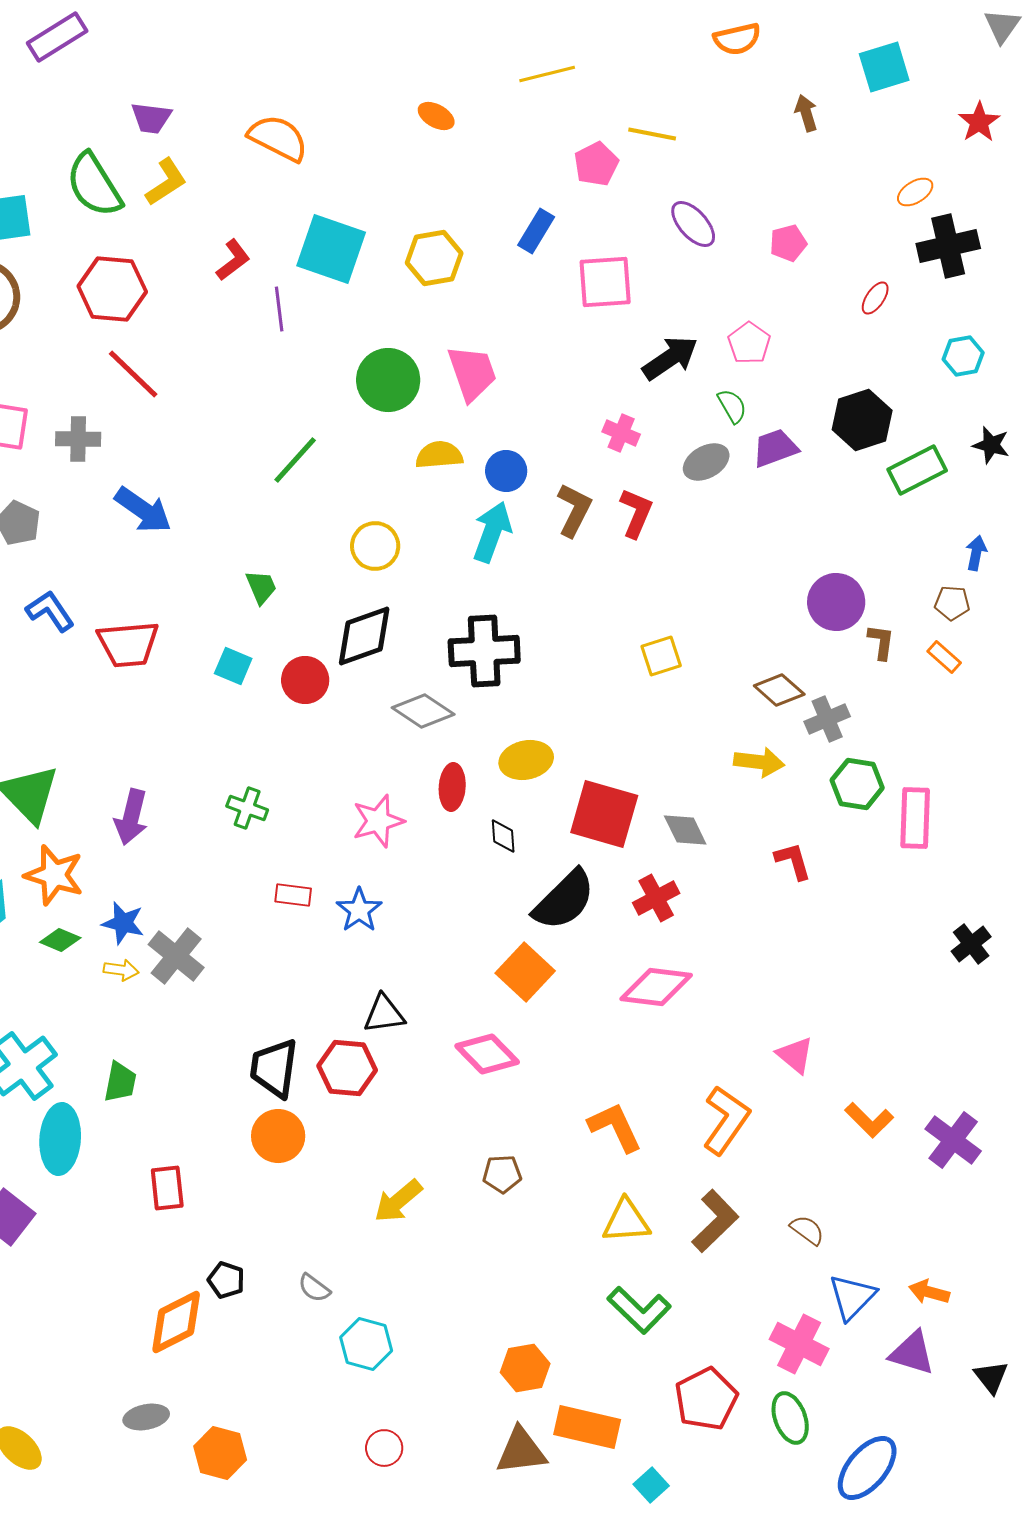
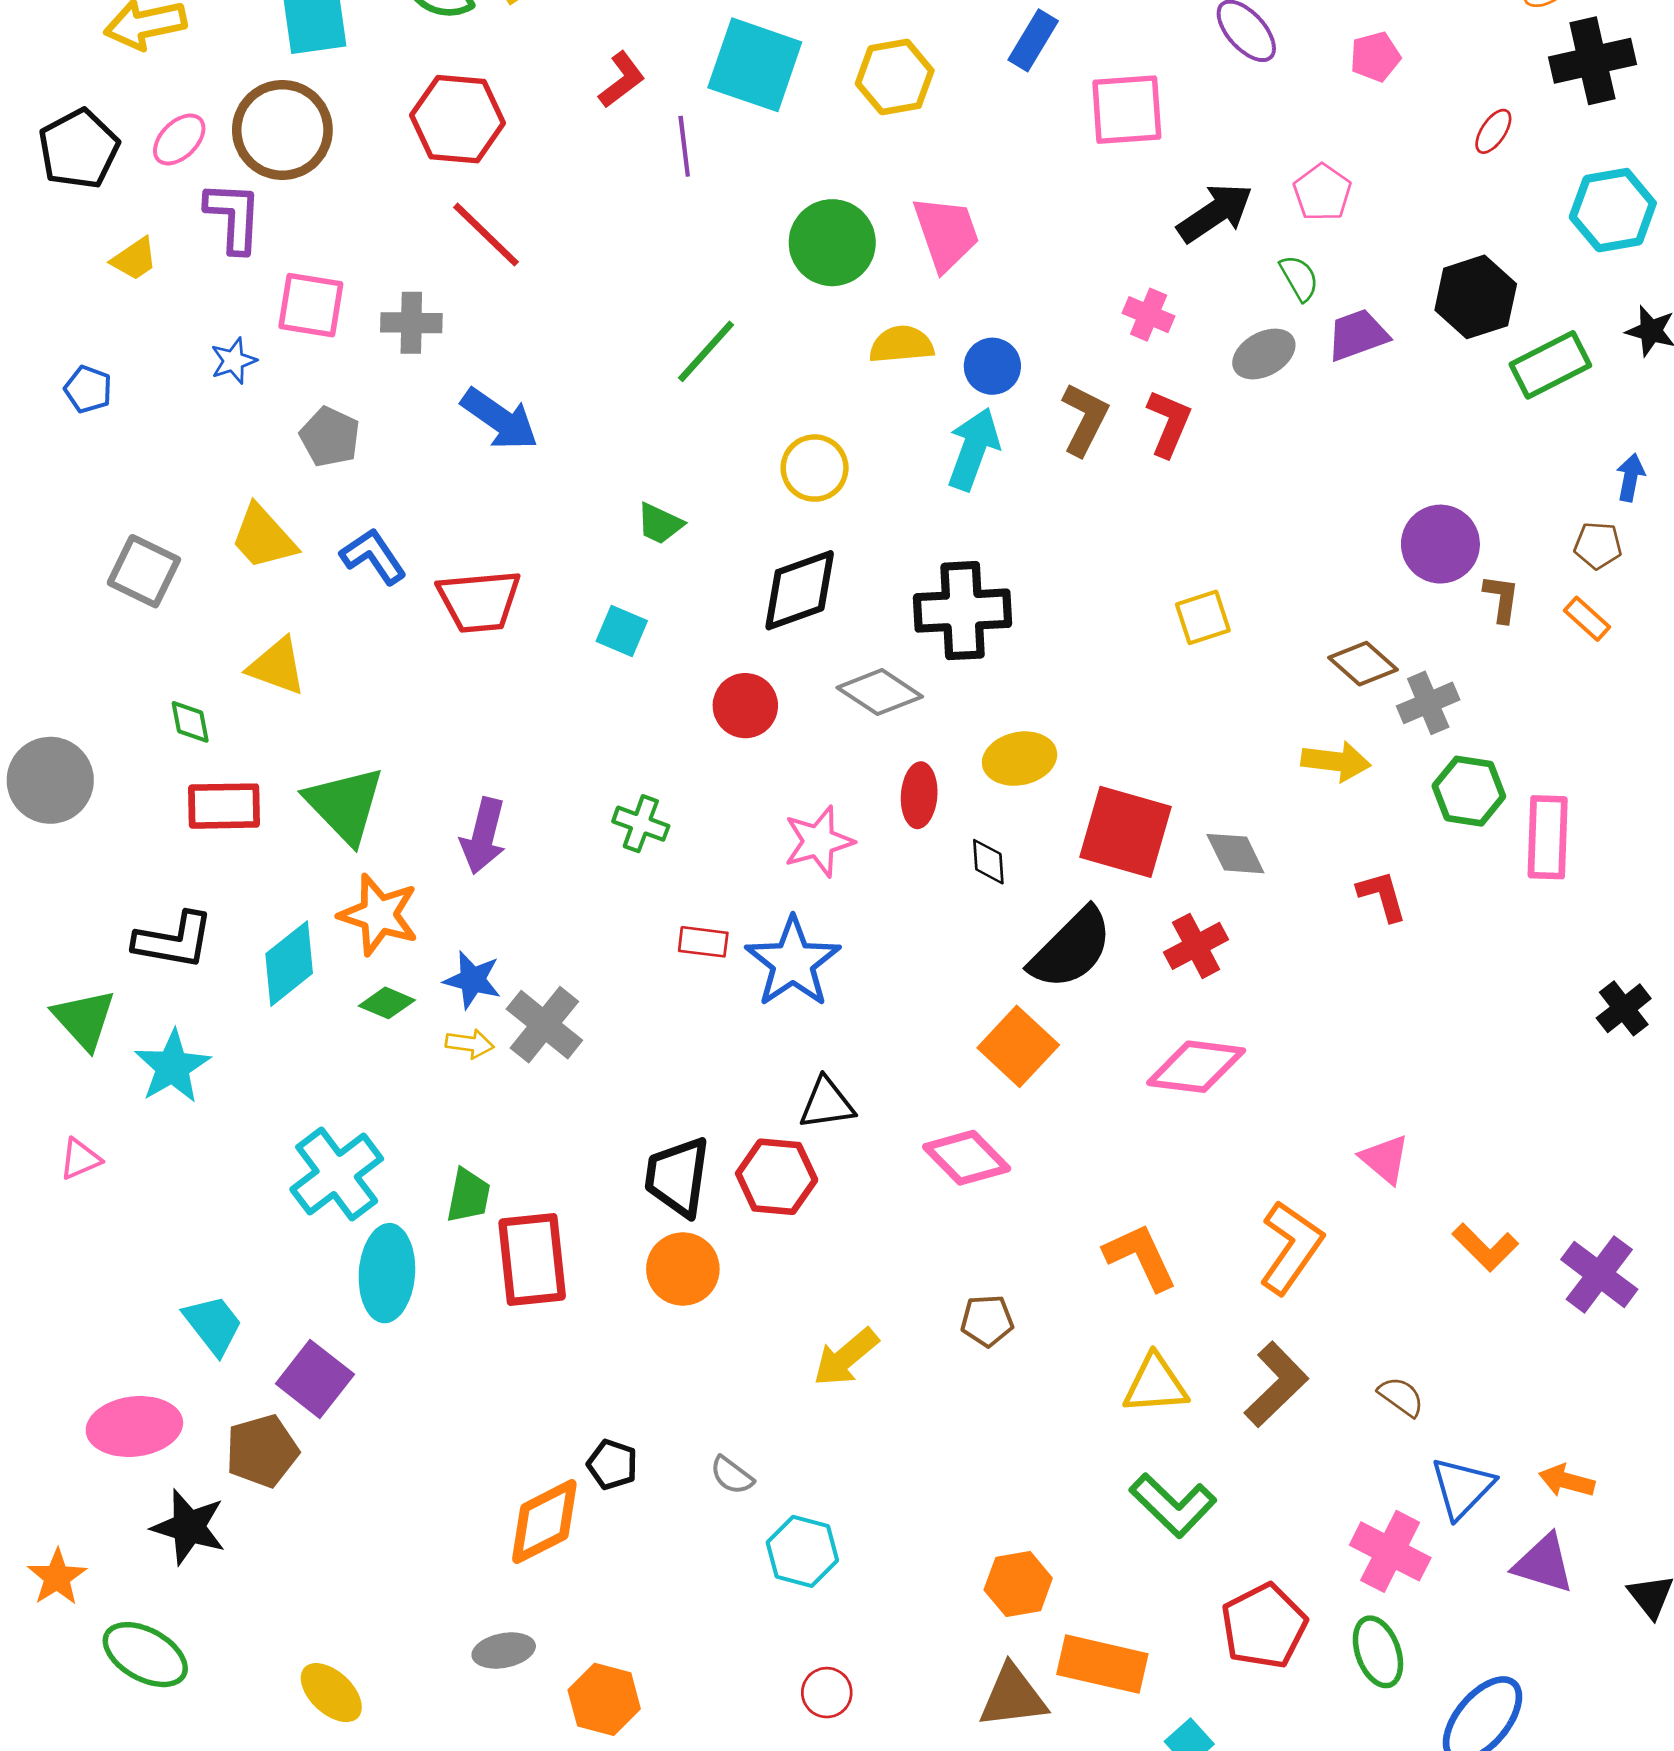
cyan hexagon: (963, 356) -> (1613, 210), size x1.5
green trapezoid: (261, 587) -> (660, 524), turned 138
red circle: (305, 680) -> (745, 706), moved
blue star: (359, 910) -> (793, 962), size x1.5
red rectangle: (167, 1188) -> (532, 1260), moved, size x1.5

